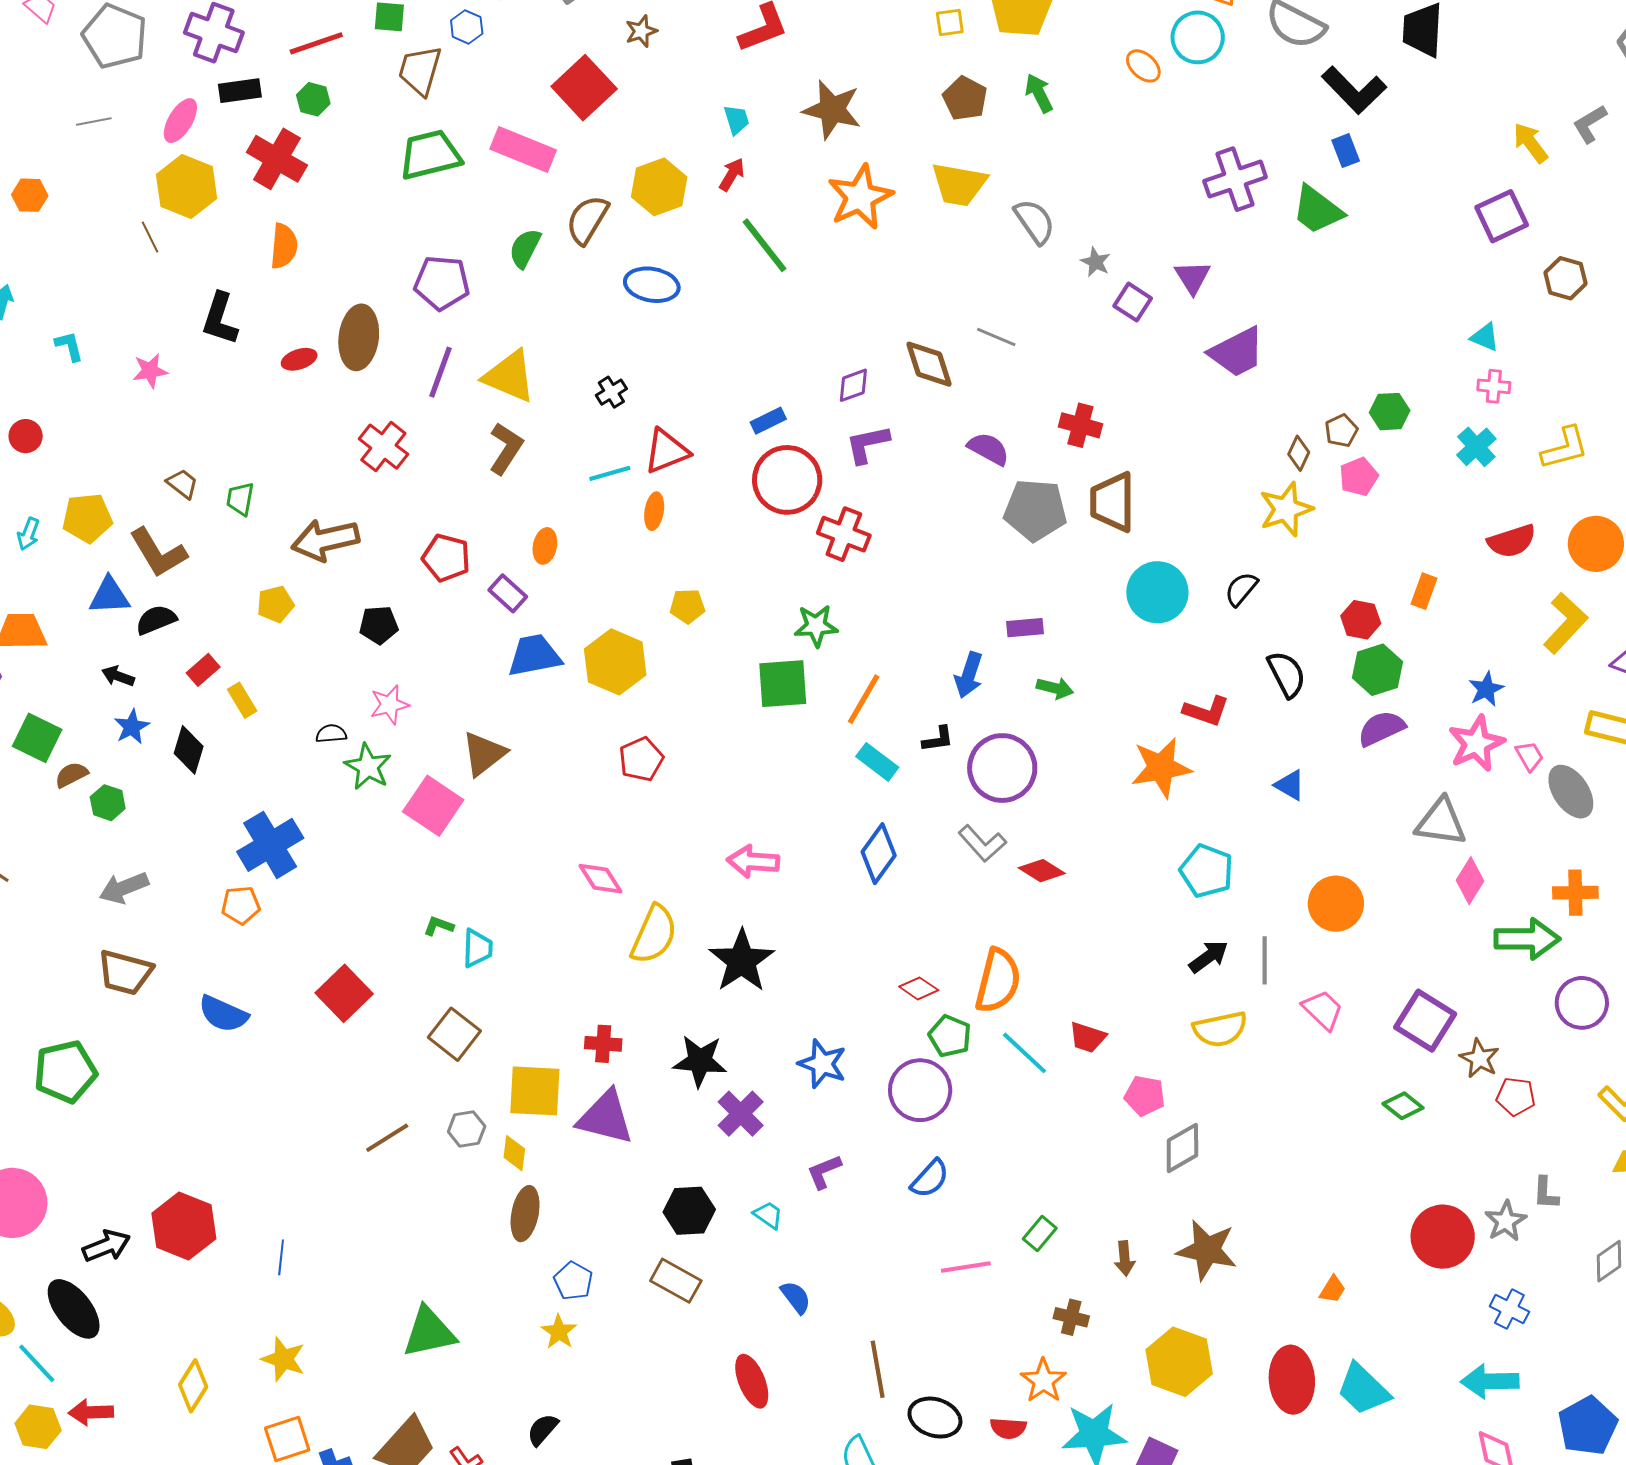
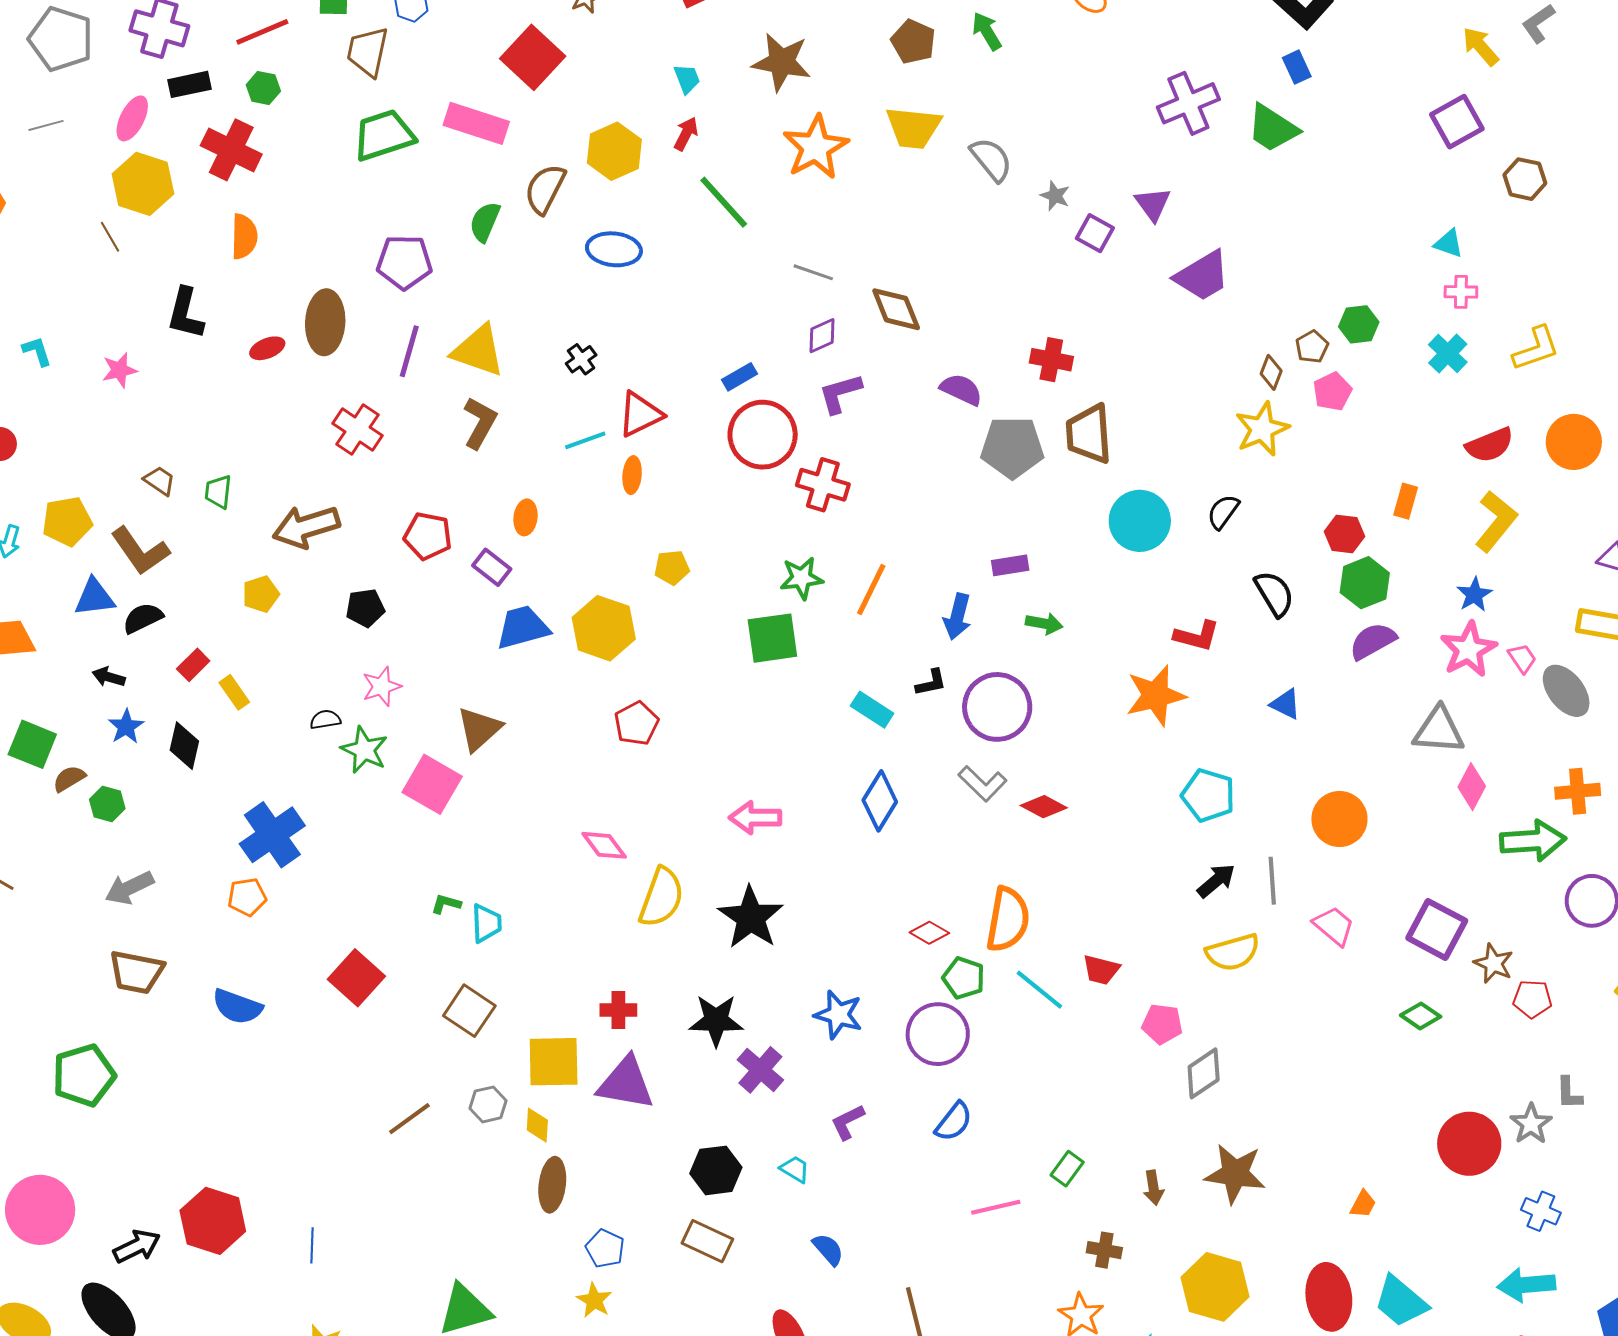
gray line: (996, 337) -> (813, 272), moved
yellow L-shape: (1565, 623) -> (1496, 521), moved
orange line: (864, 699) -> (871, 590), moved

